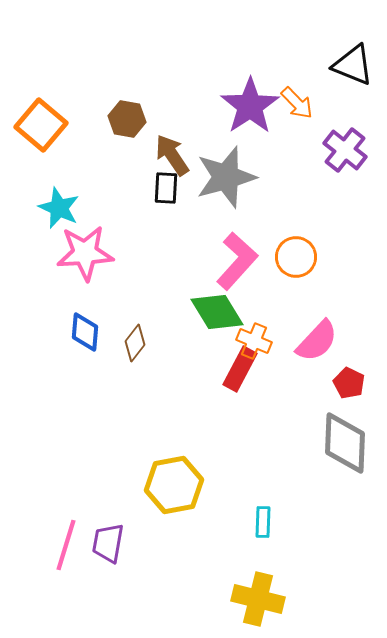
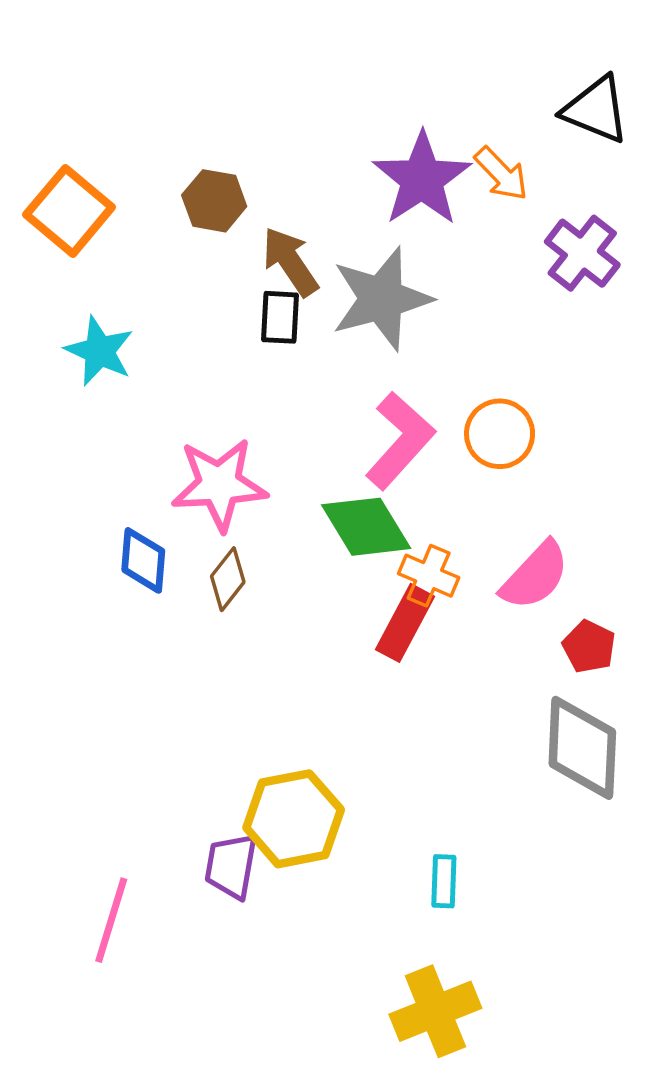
pink star: (85, 253) -> (219, 484), moved
purple trapezoid: (108, 543) -> (231, 866), moved
yellow cross: (258, 599) -> (435, 1011), turned -36

